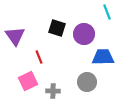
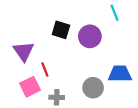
purple triangle: (15, 36) -> (24, 51), moved
red line: (39, 57) -> (45, 70), moved
blue trapezoid: (103, 57) -> (120, 74), moved

